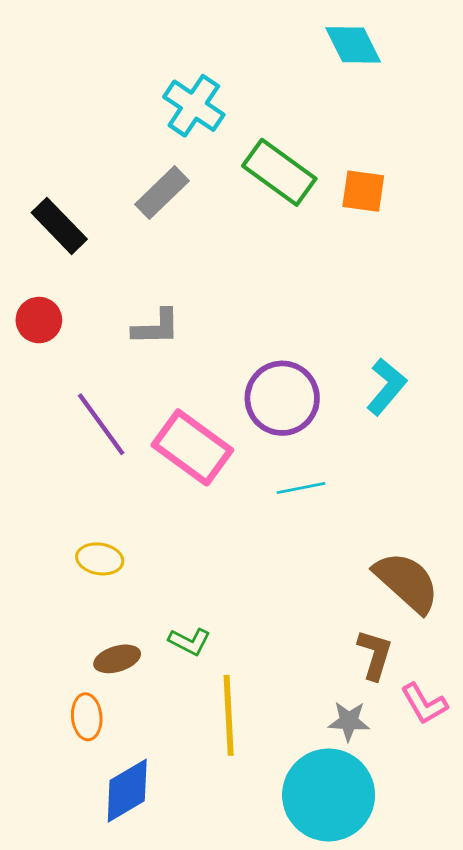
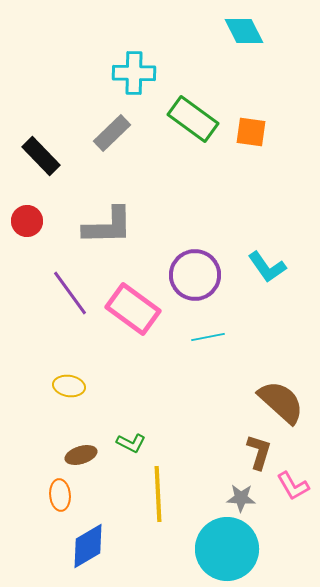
cyan cross: (194, 106) -> (134, 73), turned -33
gray L-shape: (156, 327) -> (108, 226), size x1.5
cyan L-shape: (386, 387) -> (267, 267), turned 105

